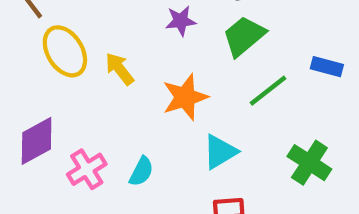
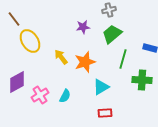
yellow arrow: (120, 69) -> (61, 57), moved
green line: (268, 91) -> (123, 59), turned -36
green cross: (309, 163) -> (142, 80), moved, turned -30

